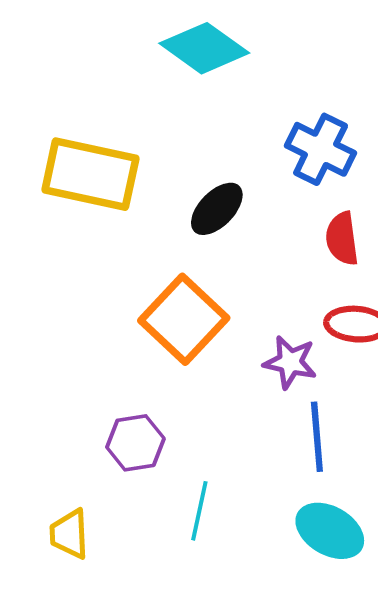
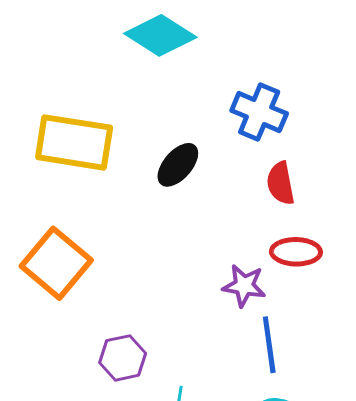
orange square: (184, 319) -> (56, 263), moved

